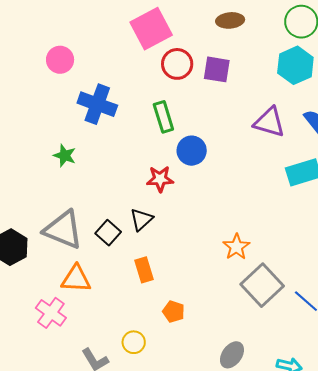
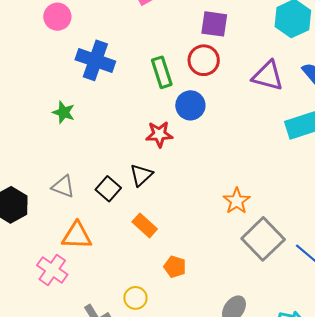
red circle: (177, 64) -> (204, 60), moved
gray triangle: (63, 230) -> (63, 187), size x0.6
orange rectangle: (144, 270) -> (145, 225), turned -30

